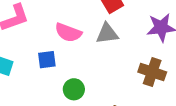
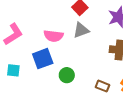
blue square: (47, 60) -> (43, 59), size x1.5

